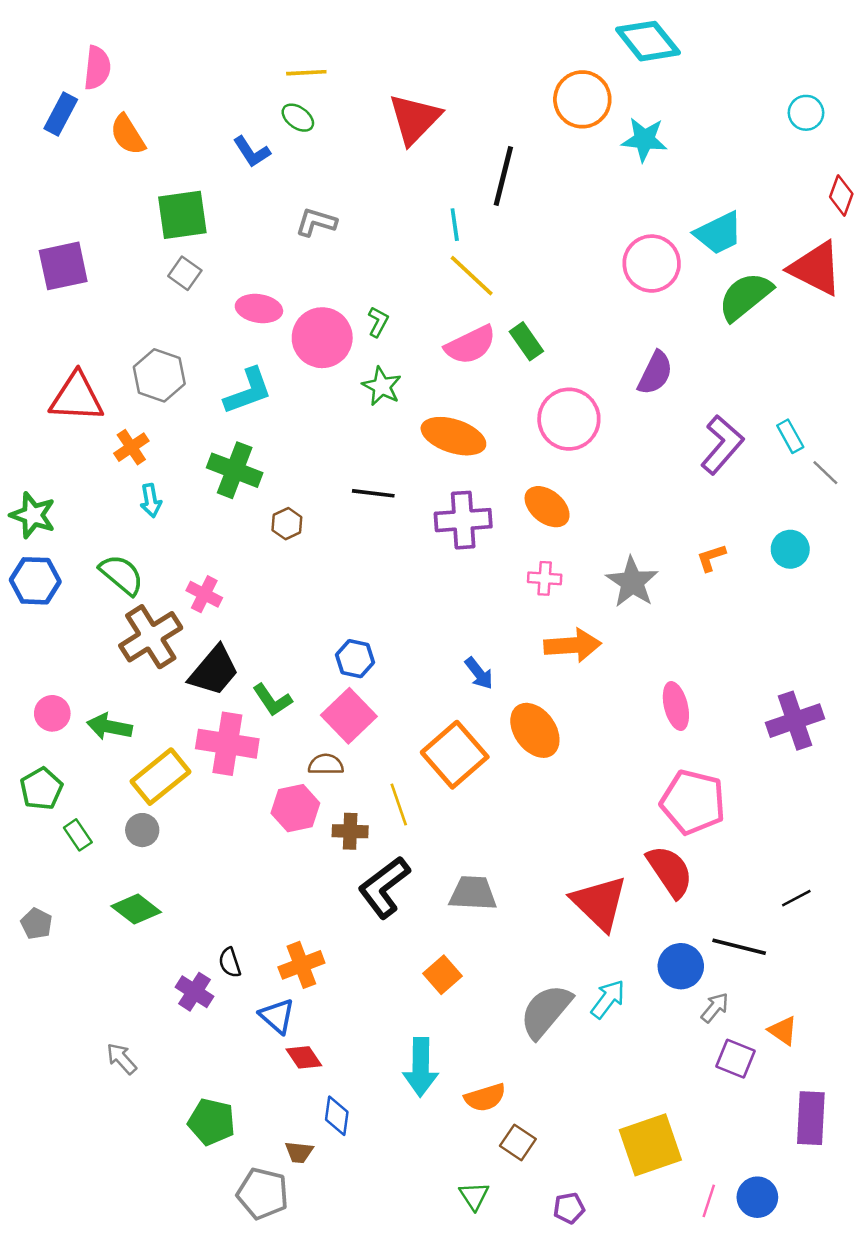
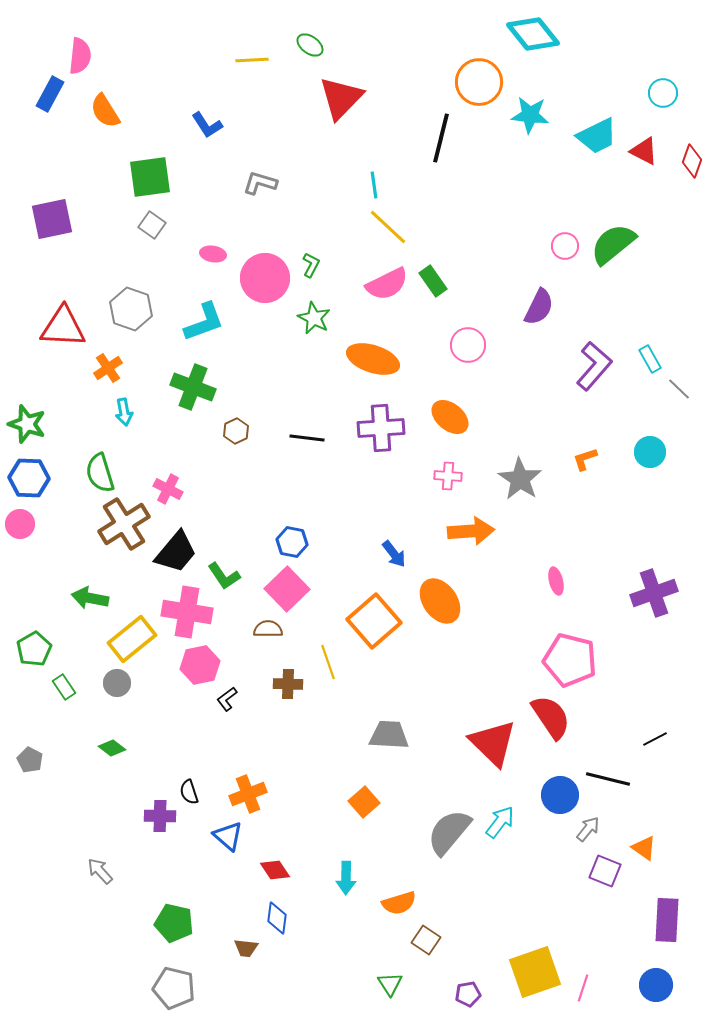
green ellipse: (298, 118) -> (310, 45), moved
black line: (503, 176) -> (441, 138), moved
cyan trapezoid: (718, 233) -> (597, 136), moved
pink circle: (652, 264) -> (565, 246), moved, size x0.6
red triangle: (816, 268) -> (644, 151), moved, size x0.6
pink ellipse: (259, 308) -> (213, 254), size x0.7
pink circle: (569, 419) -> (468, 345), size x0.7
black line: (373, 493) -> (307, 438), moved
green semicircle: (122, 575) -> (100, 473), turned -147
pink ellipse: (676, 706) -> (556, 581), size x0.7
pink circle: (52, 713) -> (20, 524), moved
pink hexagon: (295, 808) -> (200, 665), moved
black L-shape: (384, 887) -> (227, 699), moved, size x0.5
green diamond: (136, 909) -> (112, 748), size x0.7
purple cross: (195, 992) -> (160, 816), turned -32
red diamond: (304, 1057) -> (275, 870), moved
cyan arrow: (421, 1067) -> (346, 878), size x0.7
yellow square: (650, 1145) -> (535, 972), moved
gray pentagon: (263, 1194) -> (174, 988), moved
blue circle: (757, 1197) -> (656, 985), moved

